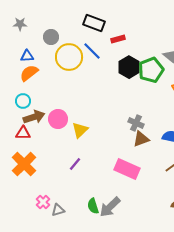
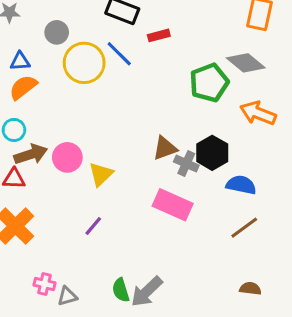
black hexagon: (129, 67) -> (212, 153), moved
brown triangle: (141, 139) -> (165, 148), moved
pink rectangle: (127, 169) -> (173, 205), moved
pink cross: (43, 202) -> (44, 284), turned -32

